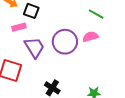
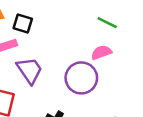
purple circle: (65, 42) -> (81, 78), moved

